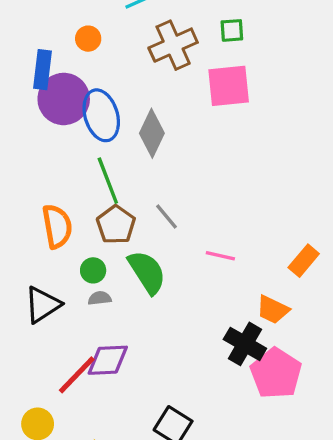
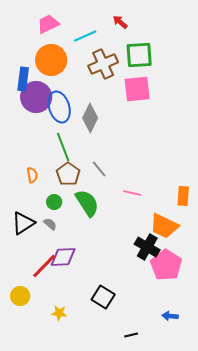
green square: (232, 30) -> (139, 55), size x1.8
orange circle: (88, 39) -> (51, 60), size x2.0
orange semicircle: (57, 226) -> (32, 175), size x0.6
orange rectangle: (304, 261) -> (183, 196), turned -36
gray semicircle: (100, 298) -> (50, 224), moved, turned 48
orange trapezoid: (273, 310) -> (164, 226), size x1.4

